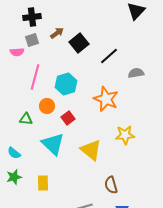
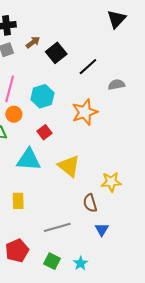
orange star: (106, 99) -> (85, 112), turned 30
orange circle: (47, 106) -> (14, 114), moved
yellow star: (125, 135) -> (111, 182), moved
cyan triangle: (53, 144) -> (29, 160), turned -40

